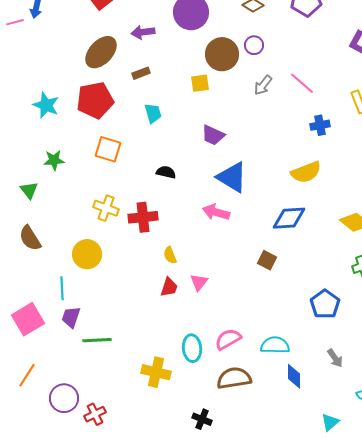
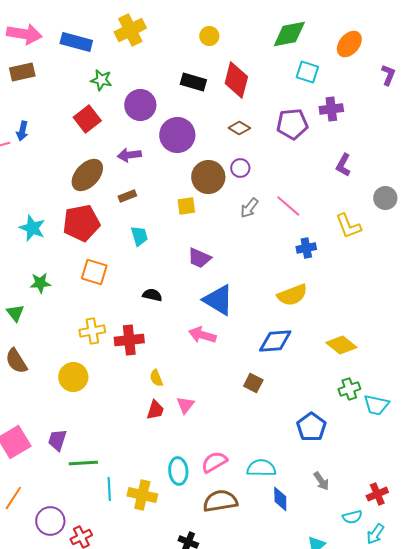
yellow cross: (106, 208) -> (92, 331), turned -30
cyan line: (62, 288) -> (109, 489), moved

